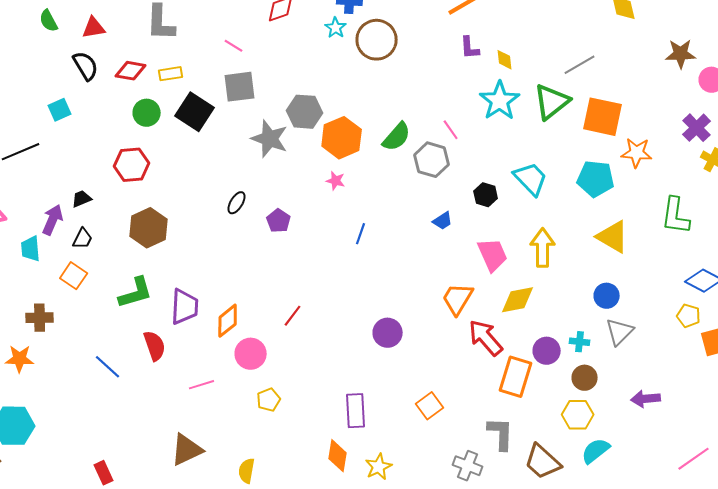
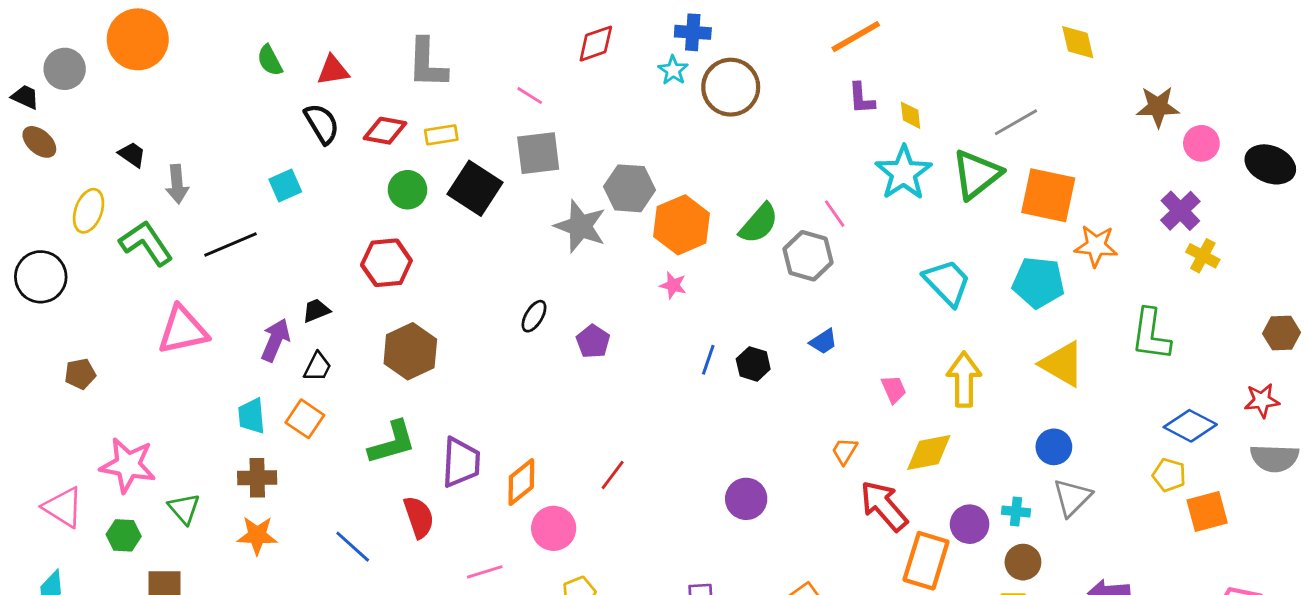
black hexagon: (486, 195) -> (753, 364), moved
cyan trapezoid: (31, 249) -> (252, 416), moved
pink trapezoid: (493, 255) -> (894, 389), size x0.6
orange trapezoid: (458, 299) -> (845, 451), size x0.6
orange star: (20, 359) -> (257, 535), moved

